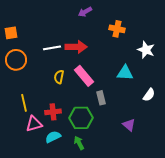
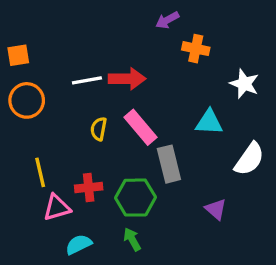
purple arrow: (85, 12) -> (167, 20), moved
white semicircle: (149, 95) -> (249, 159), size x1.5
gray rectangle: (101, 98) -> (169, 164), size x1.5
cyan semicircle: (53, 137) -> (79, 244), moved

